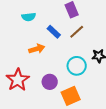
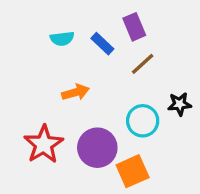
blue rectangle: (54, 32) -> (102, 44), moved
purple circle: (50, 82) -> (97, 148), size x1.5

